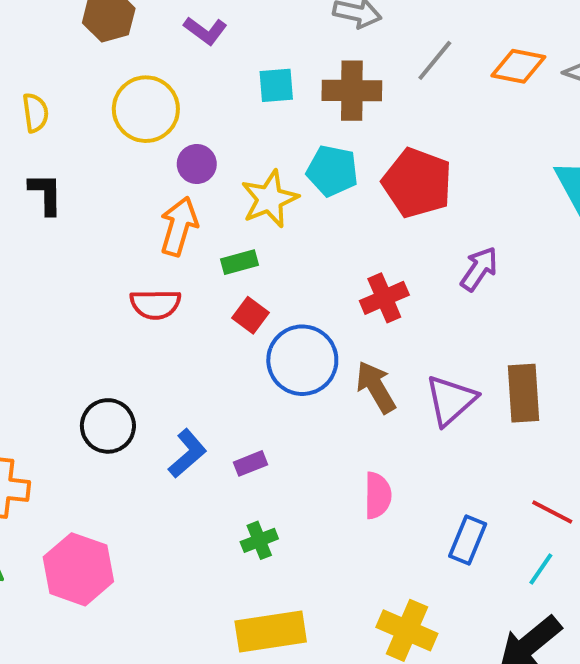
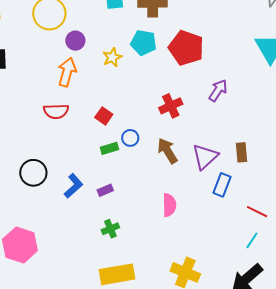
yellow star: (270, 199) -> (112, 57), size x0.7
green rectangle: (240, 262) -> (109, 148), moved
blue circle: (302, 360) -> (130, 138), size x0.5
brown rectangle: (523, 393) -> (241, 152), size x0.7
blue rectangle: (468, 540) -> (222, 185), moved

